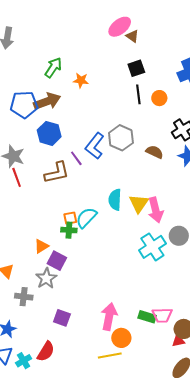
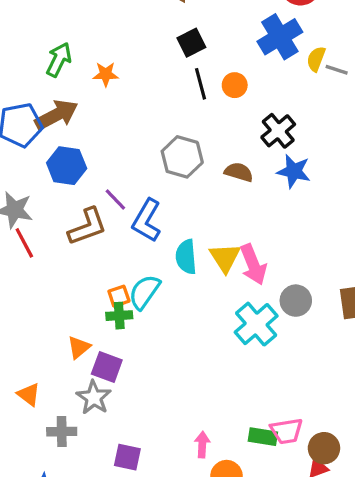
blue L-shape: (95, 146) -> (147, 220), moved
pink arrow: (109, 316) -> (202, 445), size x0.6

